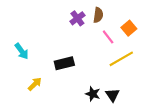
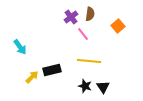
pink line: (108, 37) -> (83, 34), moved
yellow line: (121, 59) -> (89, 61), moved, turned 35
black rectangle: (64, 63) -> (52, 70), moved

